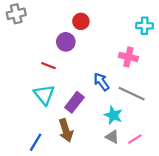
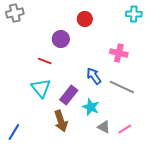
red circle: (81, 21) -> (85, 19), moved
cyan cross: (145, 26) -> (134, 14), moved
cyan star: (113, 115) -> (91, 107), moved
blue line: (36, 142) -> (14, 132), moved

